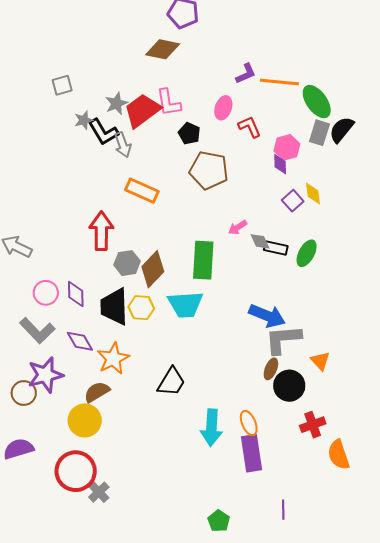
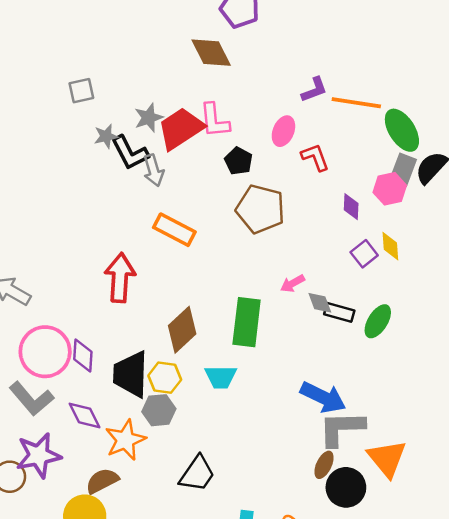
brown diamond: (163, 49) -> (211, 53), turned 48
pink hexagon: (287, 147) -> (390, 189), moved
gray hexagon: (127, 263) -> (159, 410), moved
pink circle: (46, 293) -> (45, 352), size x1.6
cyan trapezoid: (185, 304) -> (221, 377), size x0.7
orange triangle: (320, 361) -> (387, 458), size x1.6

